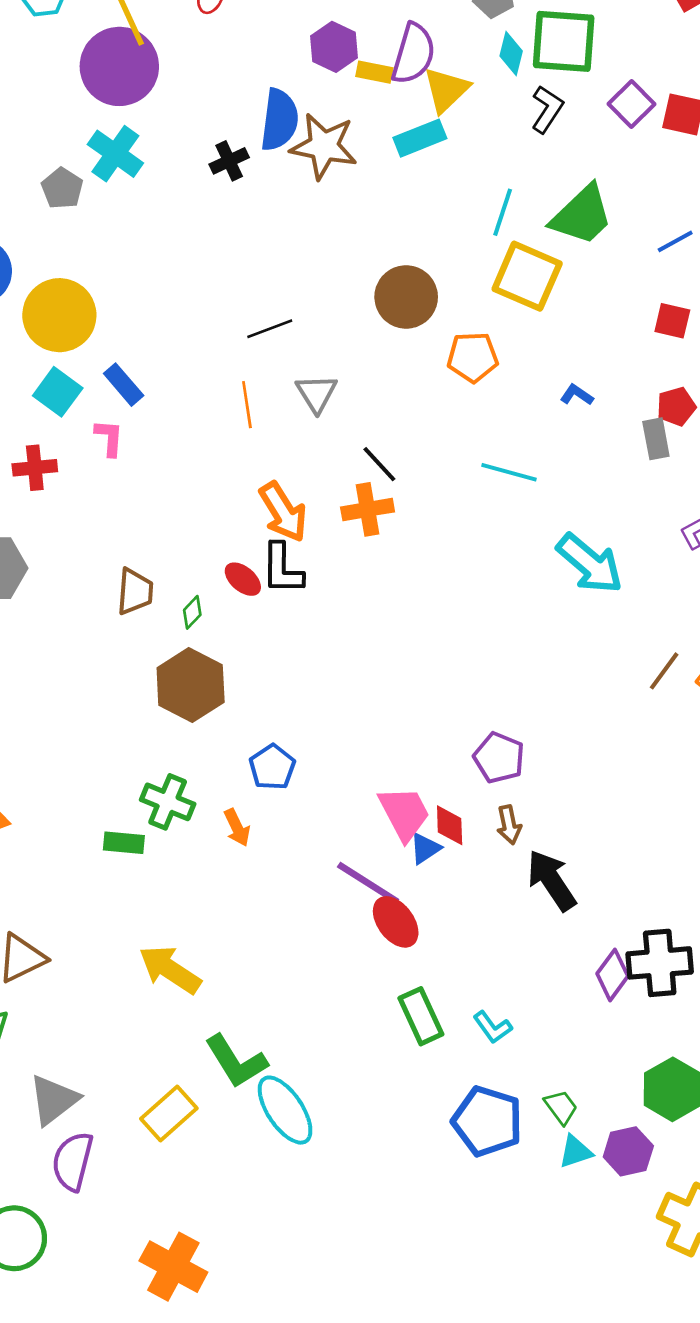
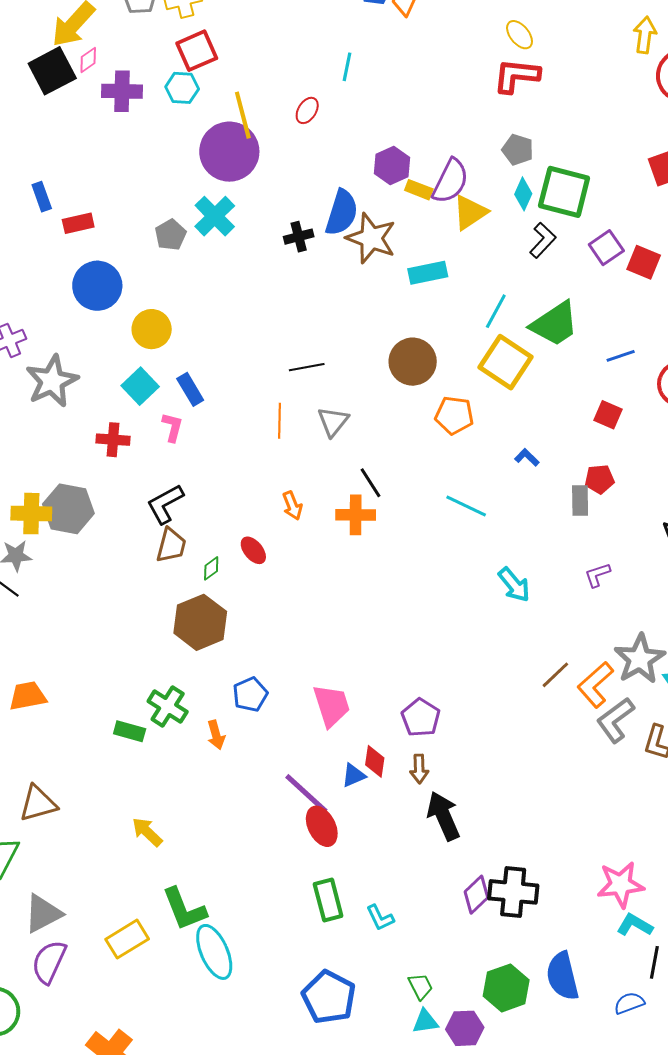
cyan rectangle: (420, 138) -> (428, 273), moved
yellow circle: (59, 315) -> (152, 329), size x0.7
orange arrow: (283, 512) -> (292, 506), size x0.6
cyan arrow: (590, 564) -> (514, 585), size x0.7
black L-shape: (282, 569) -> (165, 504), moved, turned 51
pink trapezoid: (404, 813) -> (332, 705), moved
yellow arrow: (170, 970) -> (147, 832), size x0.7
blue pentagon: (487, 1121) -> (329, 997), moved

